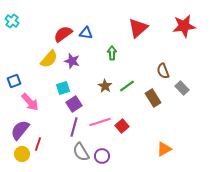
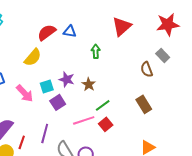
purple star: (72, 61) -> (67, 79), moved
green line: (127, 86) -> (103, 105), moved
gray rectangle: (182, 88) -> (163, 55), moved
brown rectangle: (153, 98) -> (144, 104), moved
pink arrow: (30, 102) -> (25, 93), moved
purple line: (74, 127) -> (45, 133), moved

